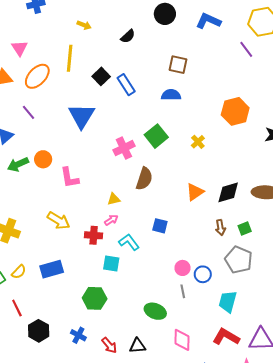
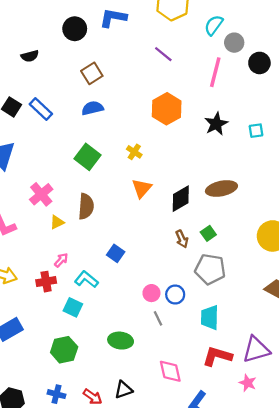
black circle: (165, 14) -> (75, 29), moved
black semicircle: (128, 36) -> (30, 56), turned 42
purple line: (246, 49) -> (163, 54), moved
brown square: (178, 65) -> (92, 73), turned -30
pink cross: (124, 148) -> (41, 194), moved
orange triangle: (195, 192) -> (142, 188), moved
yellow triangle: (114, 199) -> (57, 222), moved
blue square: (160, 226) -> (116, 253), turned 35
cyan square: (111, 264) -> (73, 307), turned 30
green ellipse: (155, 311) -> (121, 341), moved

